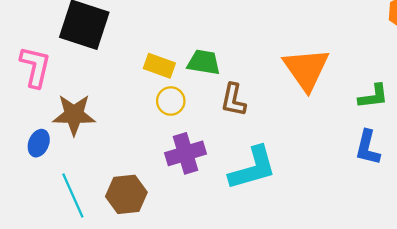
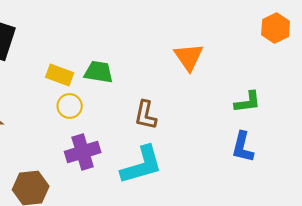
orange triangle: (306, 69) -> (189, 57), moved, size x0.7
brown L-shape: (233, 100) -> (146, 115), moved

